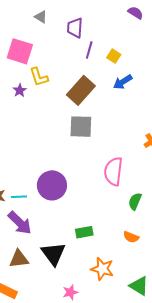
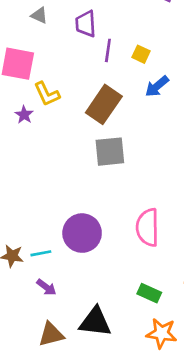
pink semicircle: (113, 171) -> (148, 227), moved
purple arrow: (20, 223) -> (46, 287), size x0.6
green rectangle: (84, 232) -> (149, 293), moved, turned 42
black triangle: (53, 254) -> (95, 322), turned -40

